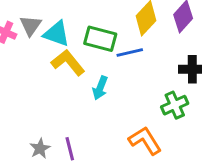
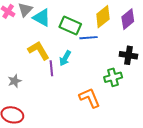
yellow L-shape: (68, 62) -> (39, 50), moved
gray star: (40, 148) -> (15, 81), moved
purple line: (70, 149) -> (51, 68), moved

